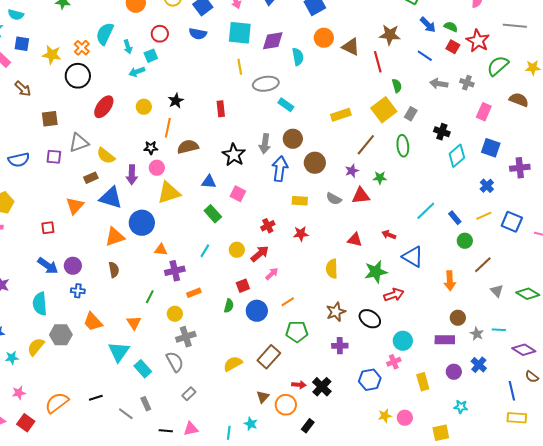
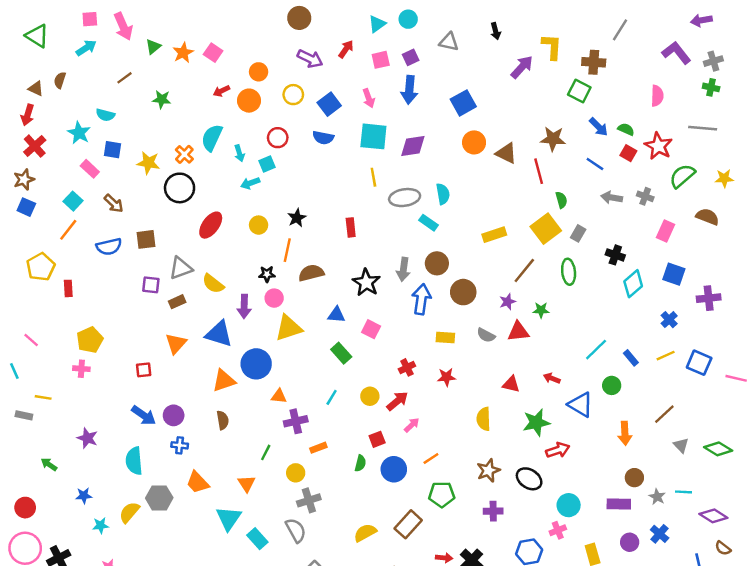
cyan semicircle: (298, 57) -> (443, 194), moved
blue semicircle: (19, 160) -> (109, 247), moved
brown rectangle: (91, 178) -> (177, 302), moved
green circle: (465, 241) -> (612, 385), moved

